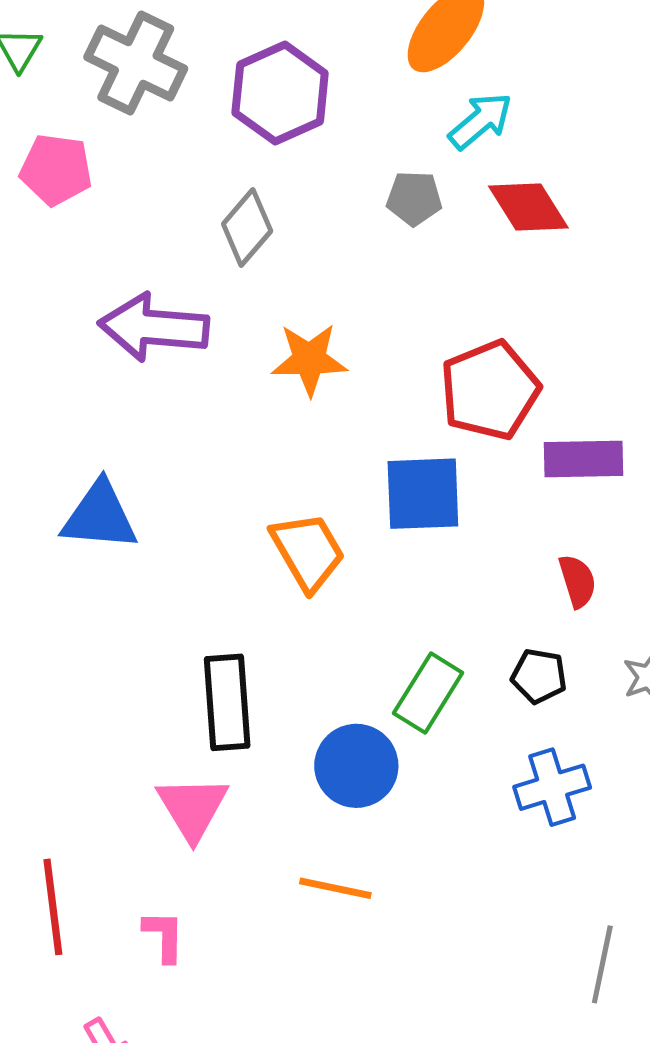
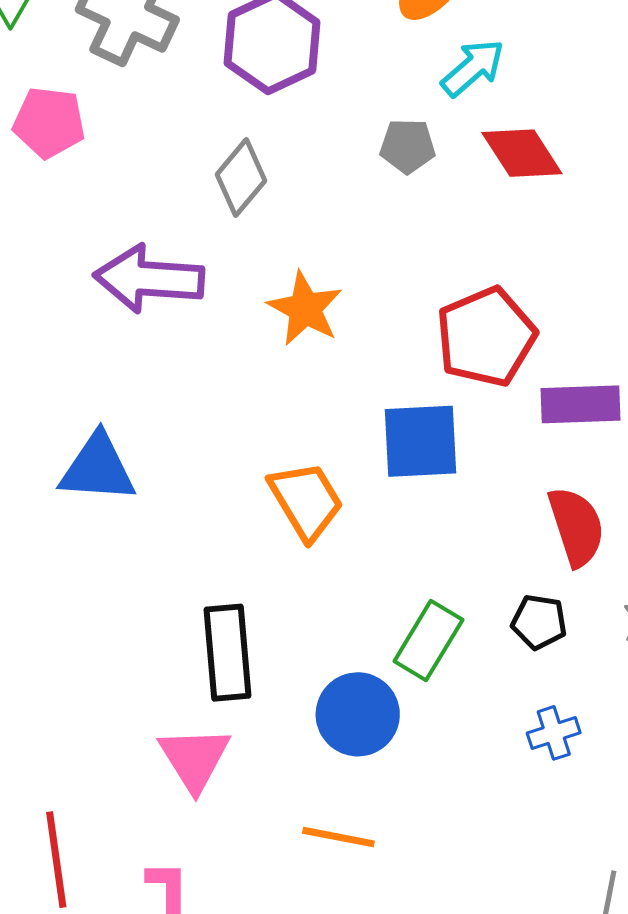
orange star: (309, 359) -> (305, 309), turned 30
red semicircle: (578, 581) -> (576, 526), size x1.5
blue cross: (552, 787) -> (554, 733), size x0.7

